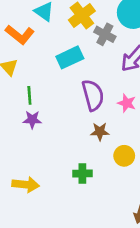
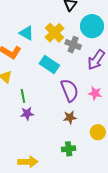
cyan rectangle: (70, 57) -> (49, 65), turned 66
brown star: (100, 132) -> (70, 117), moved

